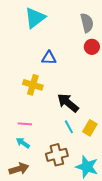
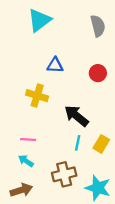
red circle: (92, 47) -> (98, 73), moved
cyan line: (69, 127) -> (78, 143), turned 40

